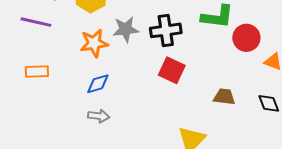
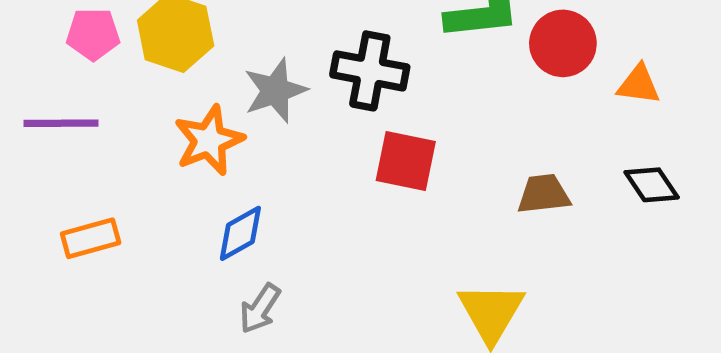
black cross: (166, 30) -> (370, 71), turned 32
gray arrow: (99, 116) -> (260, 309), turned 130

